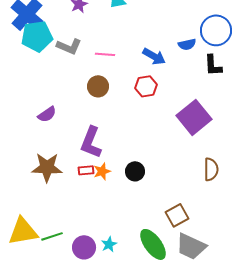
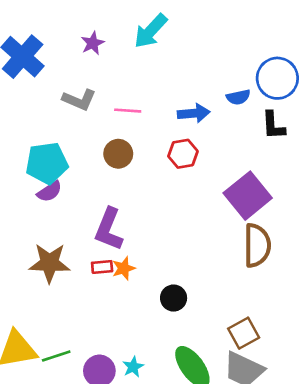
cyan pentagon: (37, 36) -> (47, 163), moved
blue arrow: (154, 56) -> (194, 113), turned -35
brown semicircle: (211, 169) -> (257, 245), moved, size x1.4
black circle: (135, 171) -> (174, 298), moved
brown square: (177, 215) -> (244, 333), moved

